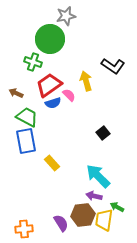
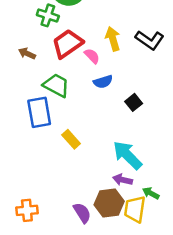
black L-shape: (113, 66) -> (150, 40), moved
blue semicircle: (53, 103) -> (103, 82), moved
green trapezoid: (27, 117) -> (56, 85), moved
orange cross: (24, 229) -> (27, 210), moved

